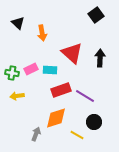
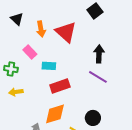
red triangle: (72, 53) -> (66, 32), moved
pink rectangle: (31, 69) -> (30, 52), moved, turned 72
purple line: (85, 96) -> (98, 77), moved

